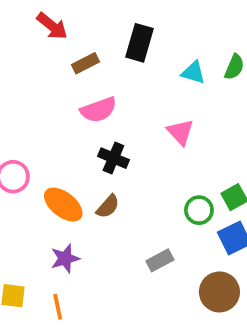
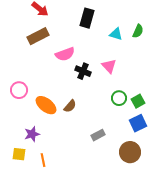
brown rectangle: (86, 63) -> (38, 36), moved, size x1.5
black cross: (113, 158) -> (83, 71), moved
green circle: (199, 210) -> (119, 98), moved
purple star: (65, 258) -> (32, 134), moved

